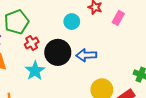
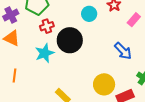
blue arrow: (86, 55) -> (123, 51), moved, turned -144

